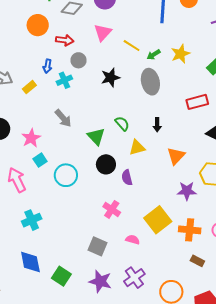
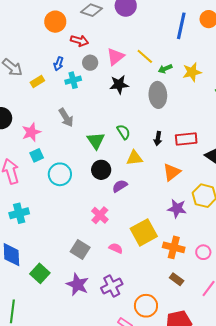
pink triangle: (103, 32) -> (115, 57), moved
red rectangle: (197, 102) -> (186, 139), moved
purple semicircle: (127, 178) -> (120, 186), turned 63

